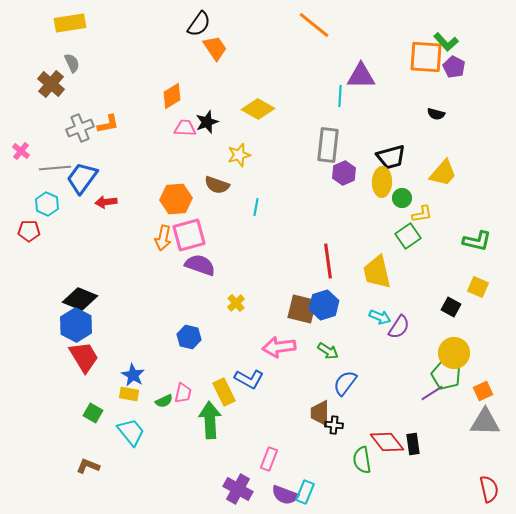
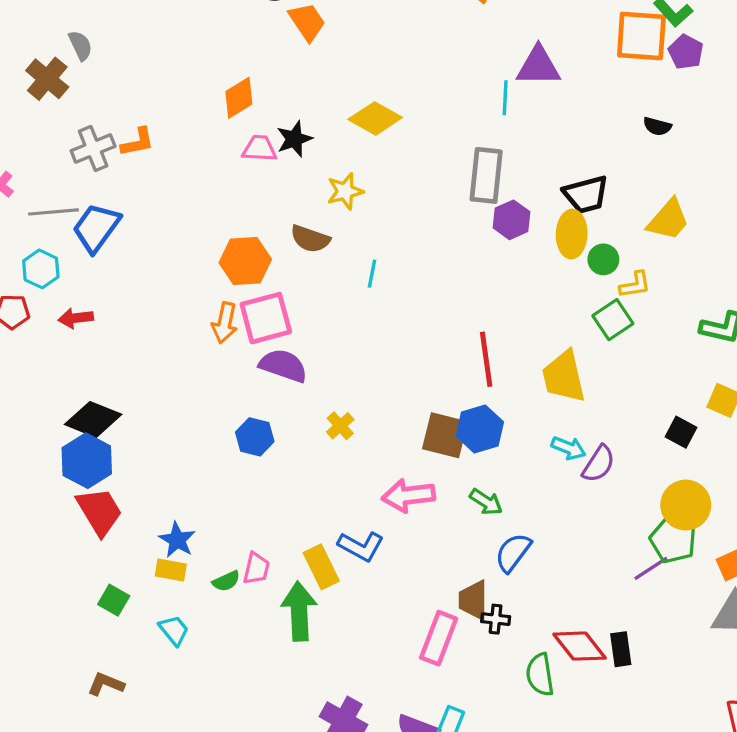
red arrow: (106, 202) -> (76, 318), moved
blue hexagon: (189, 337) -> (255, 437), moved
cyan trapezoid: (131, 432) -> (174, 630), size x0.7
pink rectangle: (269, 459) -> (439, 638), moved, size x1.4

